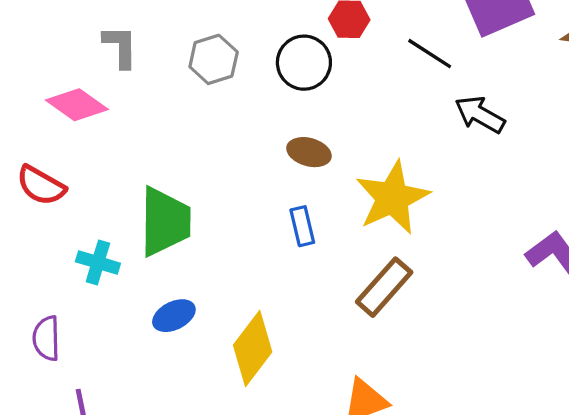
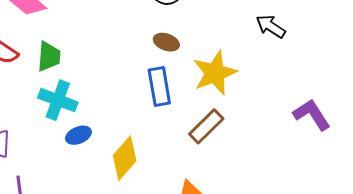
green trapezoid: (165, 222) -> (49, 56), moved, size x0.7
blue rectangle: (302, 226) -> (159, 86), size x1.6
cyan cross: (98, 262) -> (58, 100), moved, size x1.5

